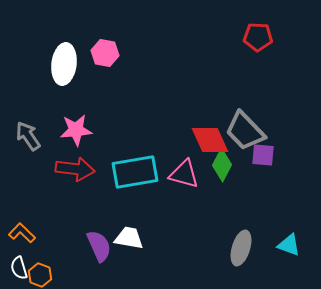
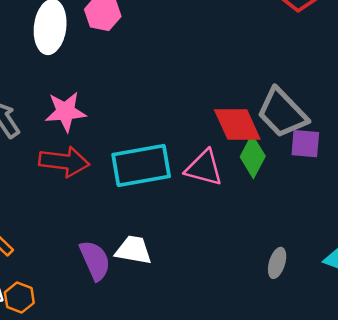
gray ellipse: (241, 248) -> (277, 263), size x0.7

